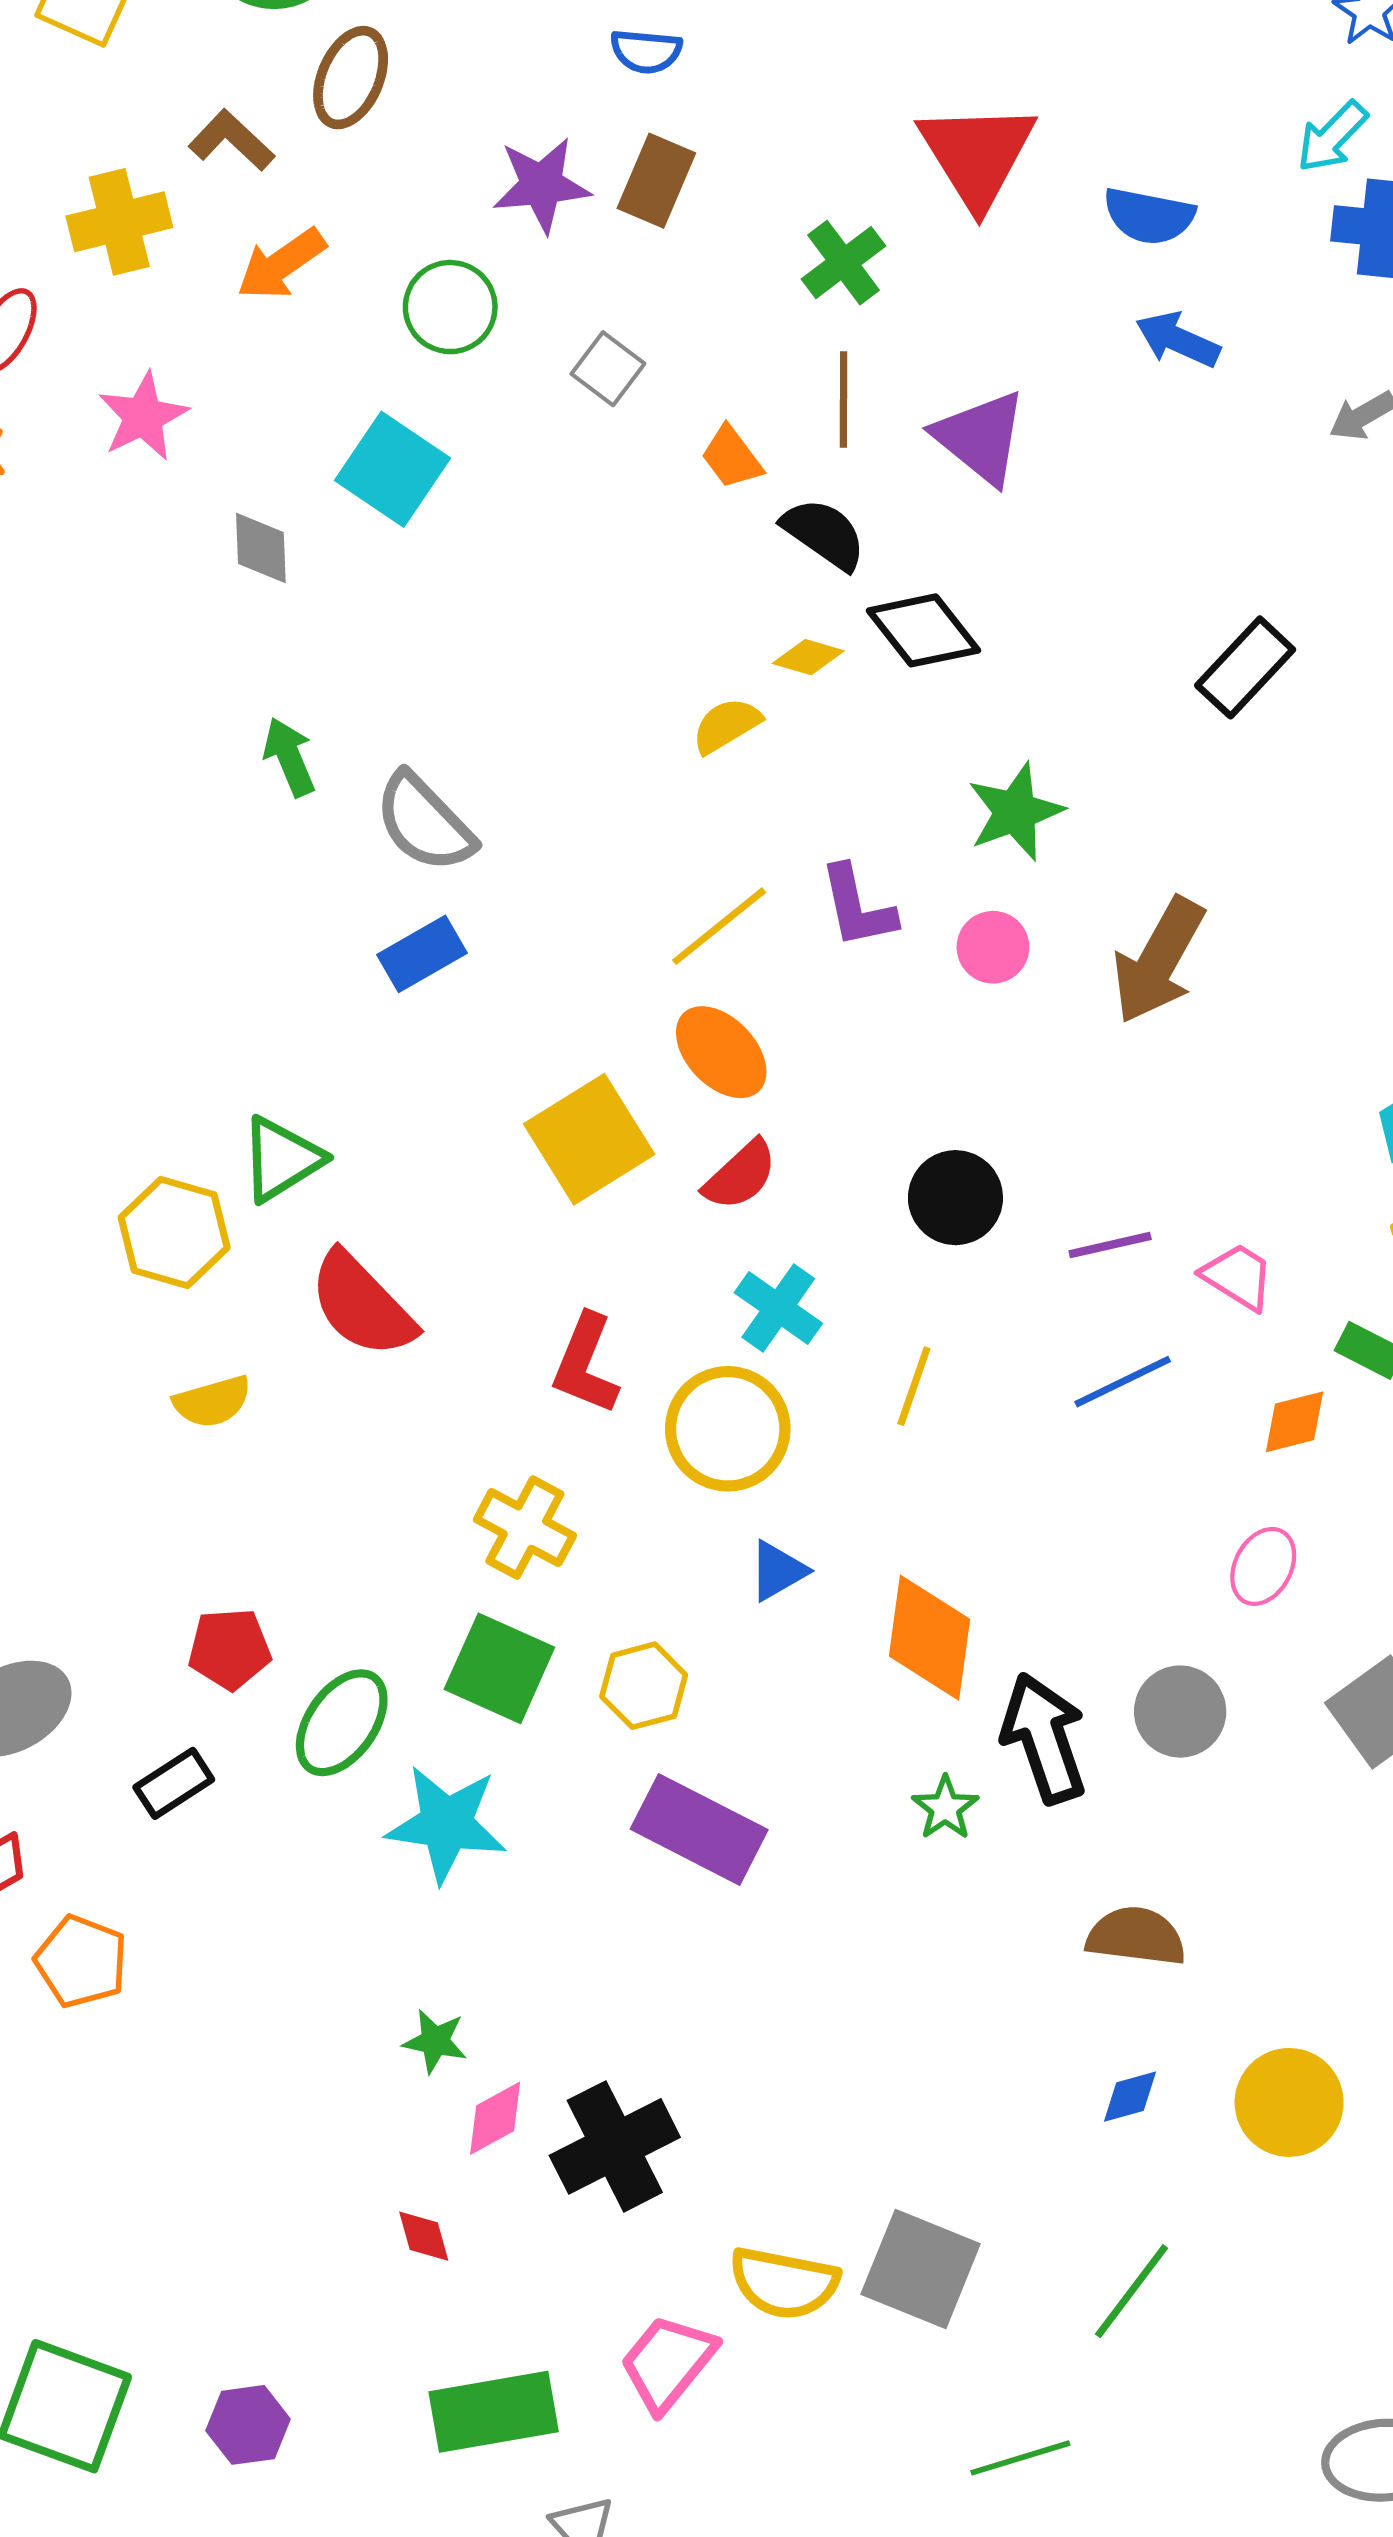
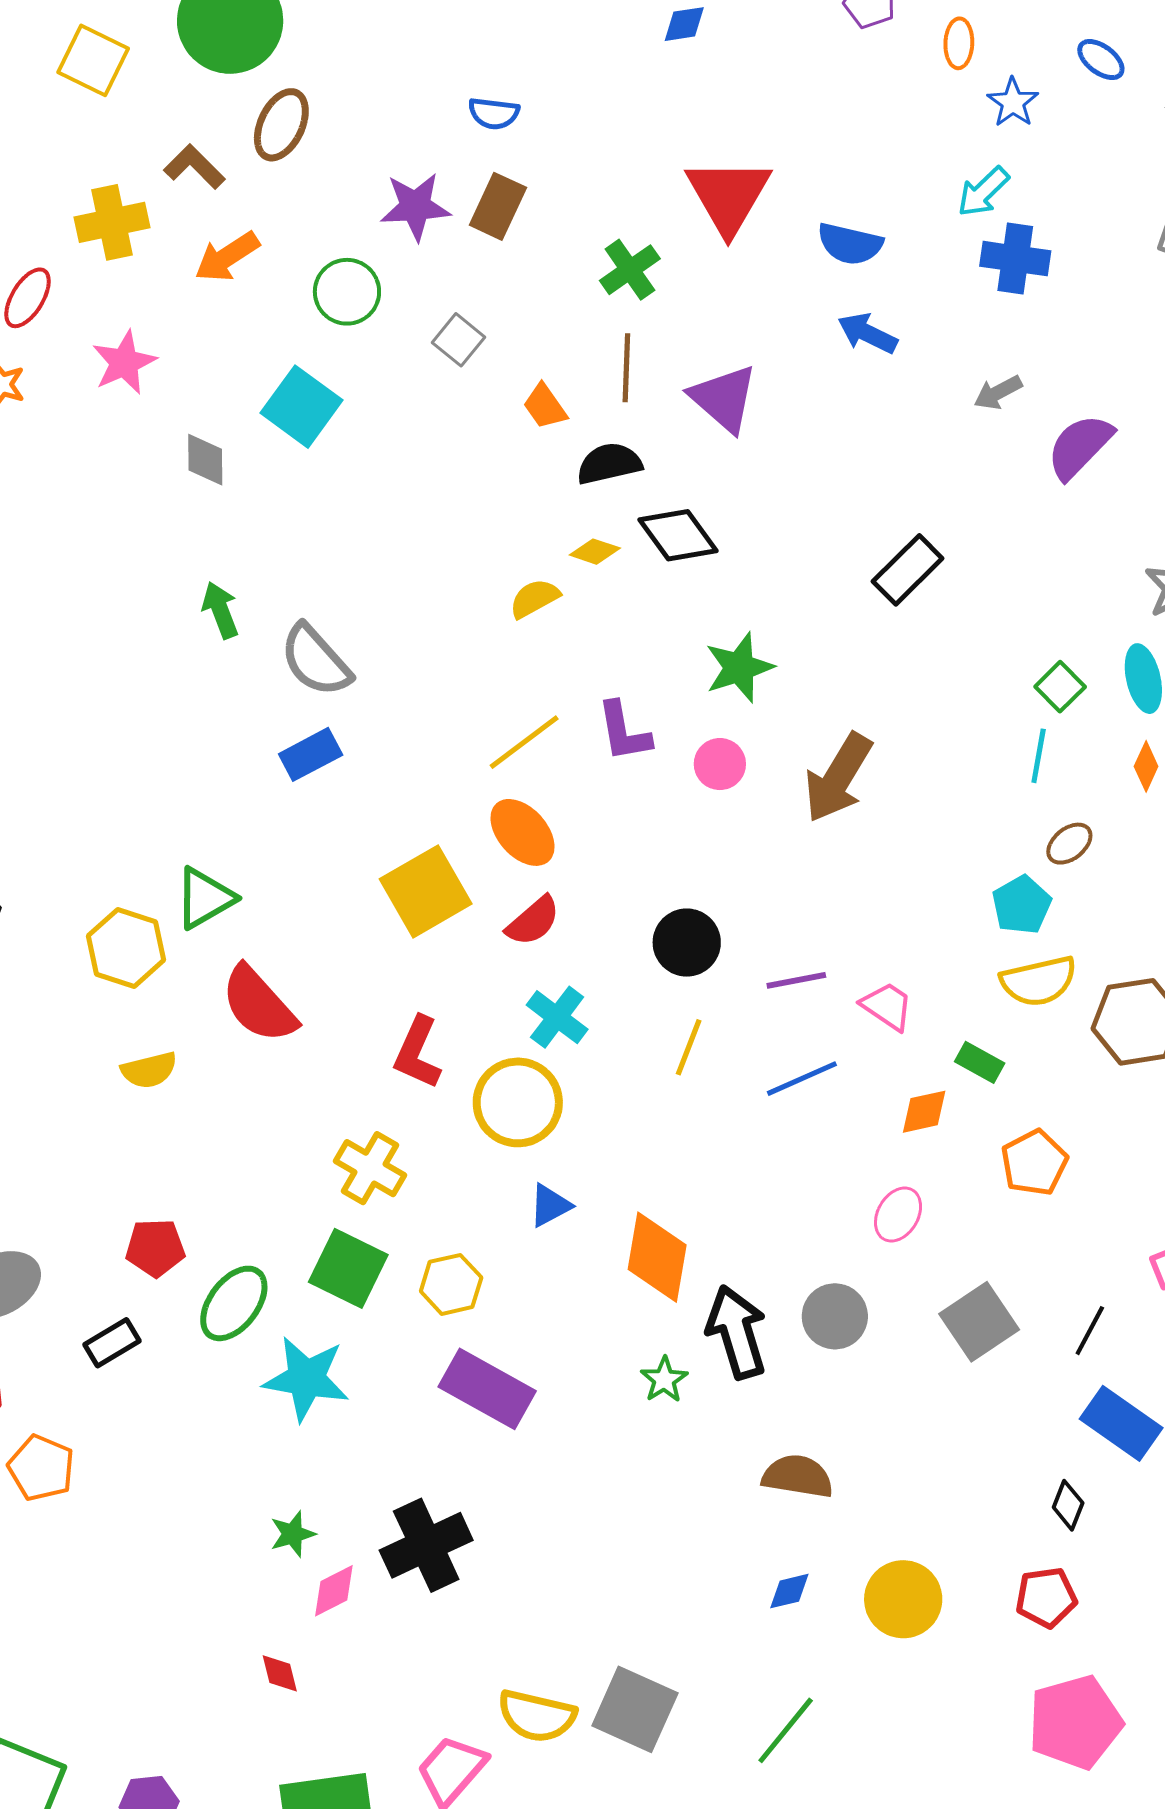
black semicircle: (824, 534) -> (609, 464), turned -50
yellow line: (914, 1386) -> (689, 1047), moved
green star: (435, 2041) -> (293, 1534), turned -30
black cross: (615, 2146) -> (426, 1545), moved

